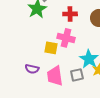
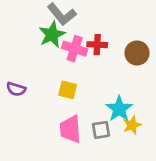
pink cross: (66, 38) -> (75, 49), moved
purple semicircle: (32, 69) -> (16, 89), moved

